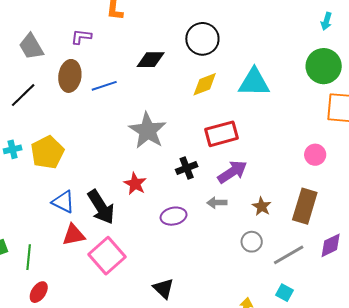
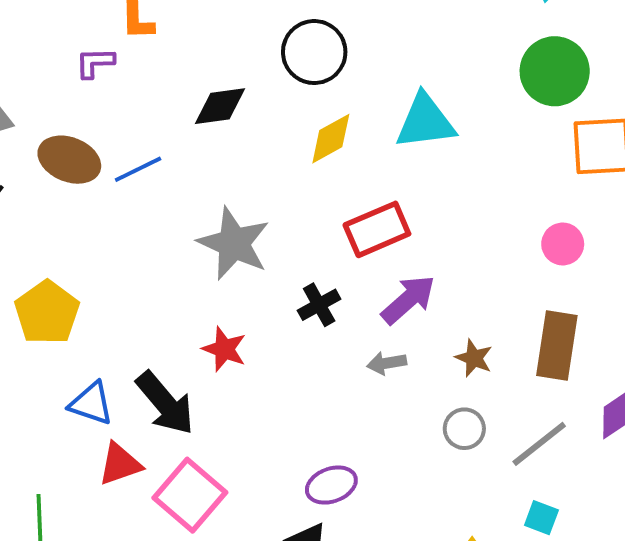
purple L-shape: (81, 37) -> (95, 63), moved
brown ellipse: (70, 76) -> (69, 160), turned -68
purple ellipse: (174, 216) -> (331, 485), moved

